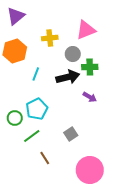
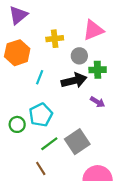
gray square: (71, 134) -> (77, 142), size x1.6
green line: (32, 136) -> (49, 144), moved
brown line: (45, 158) -> (41, 168), moved

